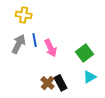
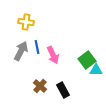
cyan triangle: (90, 77) -> (96, 70), moved, turned 32
brown cross: (48, 83) -> (40, 86), moved

